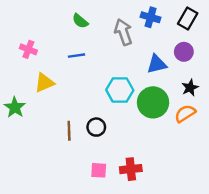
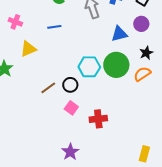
cyan hexagon: (120, 90) -> (89, 67), moved
brown line: (69, 131) -> (48, 88), turned 56
pink square: (99, 170) -> (71, 108), moved, turned 32

